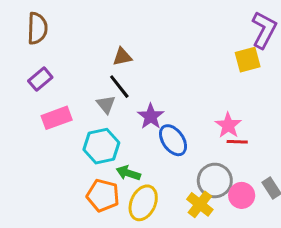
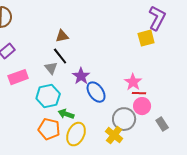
pink circle: (242, 195) -> (142, 106), moved

